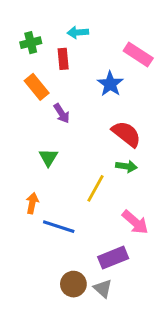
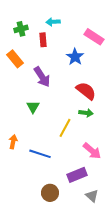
orange rectangle: (37, 87) -> (15, 59), moved
purple arrow: (62, 113) -> (42, 77), size x1.5
orange arrow: (32, 203) -> (13, 142), moved
gray triangle: (103, 288) -> (92, 196), moved

